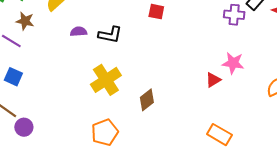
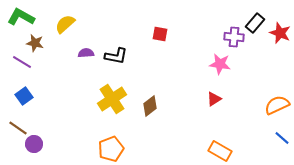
pink star: (233, 63) -> (220, 64), moved
blue square: (13, 77) -> (24, 96), turned 30
brown diamond: (147, 100) -> (150, 106), moved

